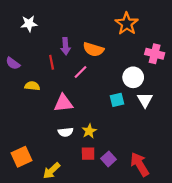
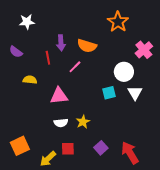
pink cross: (155, 54) -> (144, 50), turned 36
purple semicircle: (13, 63) -> (16, 52), moved
red square: (88, 154) -> (68, 149), moved

